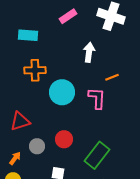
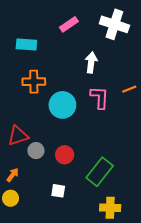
orange line: (112, 77) -> (129, 89), moved
pink L-shape: (97, 98) -> (100, 98), moved
gray circle: (37, 146) -> (36, 151), moved

